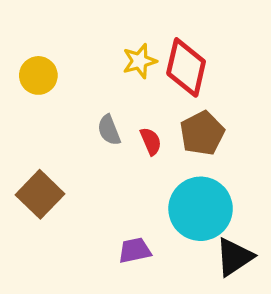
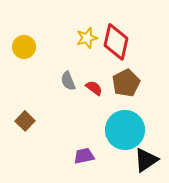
red semicircle: (151, 141) -> (94, 88), turned -30
brown square: (40, 194) -> (25, 121), size x0.7

